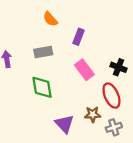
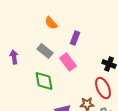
gray rectangle: (43, 52) -> (45, 51), turned 49
pink rectangle: (84, 70) -> (68, 62), moved

